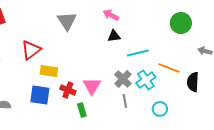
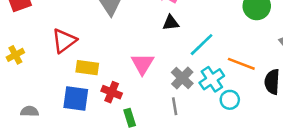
cyan line: (138, 53) -> (202, 45), turned -30
pink triangle: (92, 86) -> (142, 64), moved
gray line: (125, 101) -> (175, 106), moved
cyan circle: (160, 109) -> (230, 100), moved

